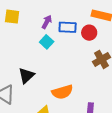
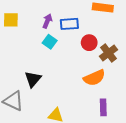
red circle: (89, 33) -> (89, 43), moved
orange semicircle: (62, 92) -> (94, 78), moved

